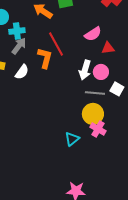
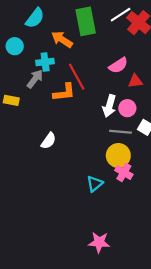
cyan cross: (17, 31) -> (45, 62), moved
orange L-shape: (45, 58) -> (64, 92), turned 70
white semicircle: (22, 72) -> (48, 141), moved

